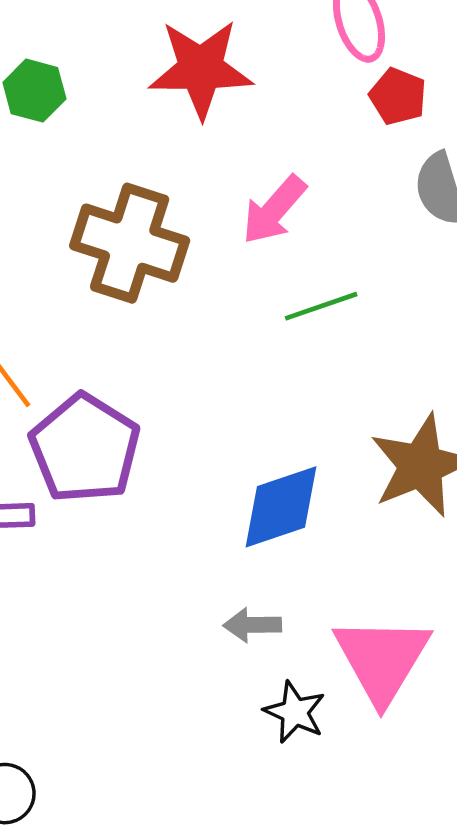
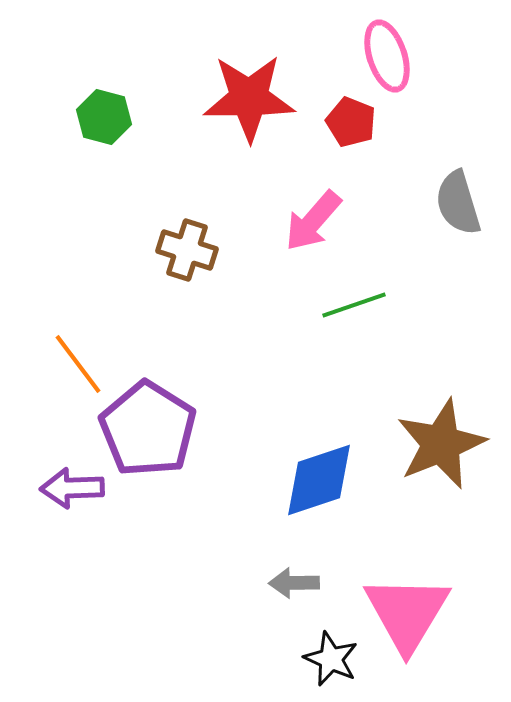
red pentagon: (398, 96) -> (351, 122), moved
brown cross: (130, 243) -> (187, 250), size x0.6

